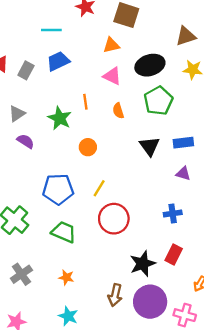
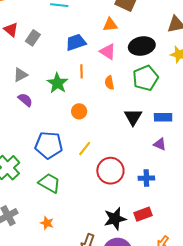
blue trapezoid: (58, 61) -> (76, 42), moved
red circle: (114, 219) -> (110, 171), moved
red rectangle: (174, 255) -> (143, 214), turned 36

